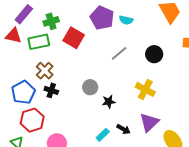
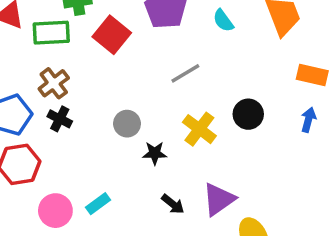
cyan semicircle: (126, 20) -> (223, 21), moved, turned 32
black circle: (154, 54) -> (248, 114), moved
yellow cross: (145, 89) -> (199, 129), moved
cyan rectangle: (103, 135) -> (98, 204), moved

